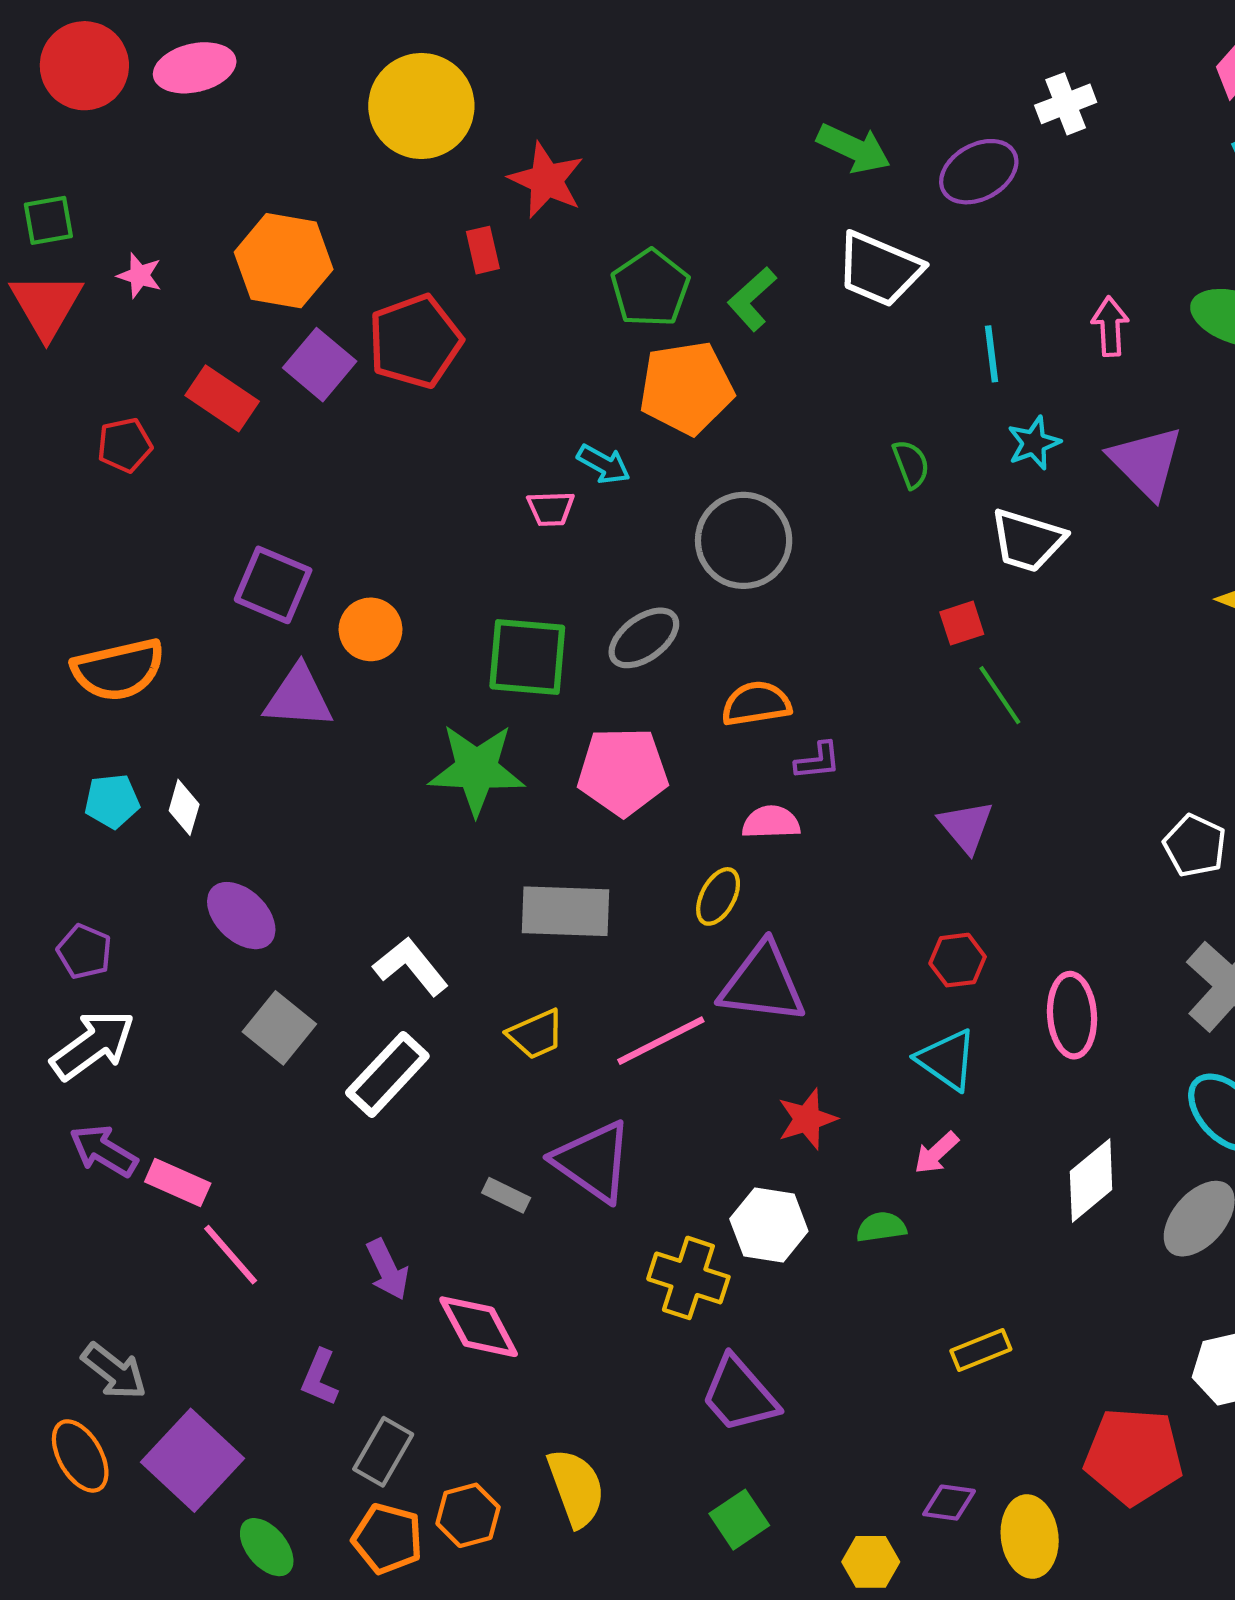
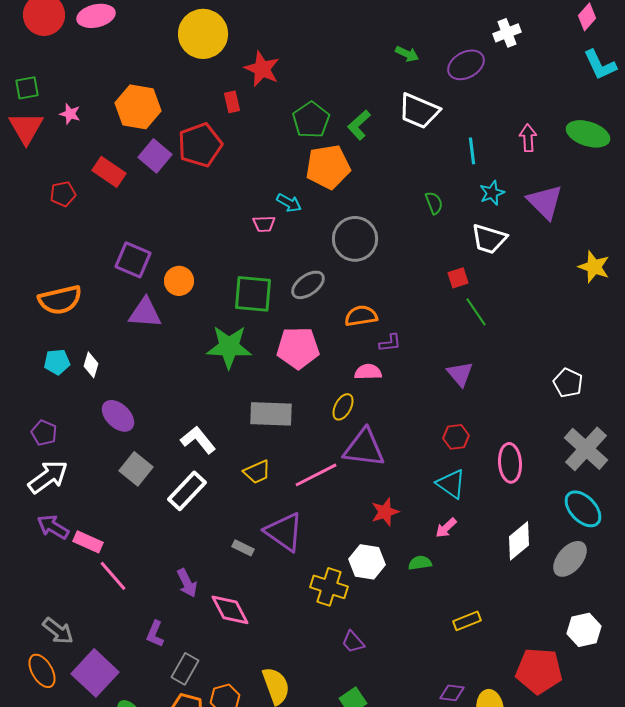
green arrow: (854, 148) -> (407, 54), size x0.7
purple trapezoid: (739, 1395) -> (353, 642), size x0.6

